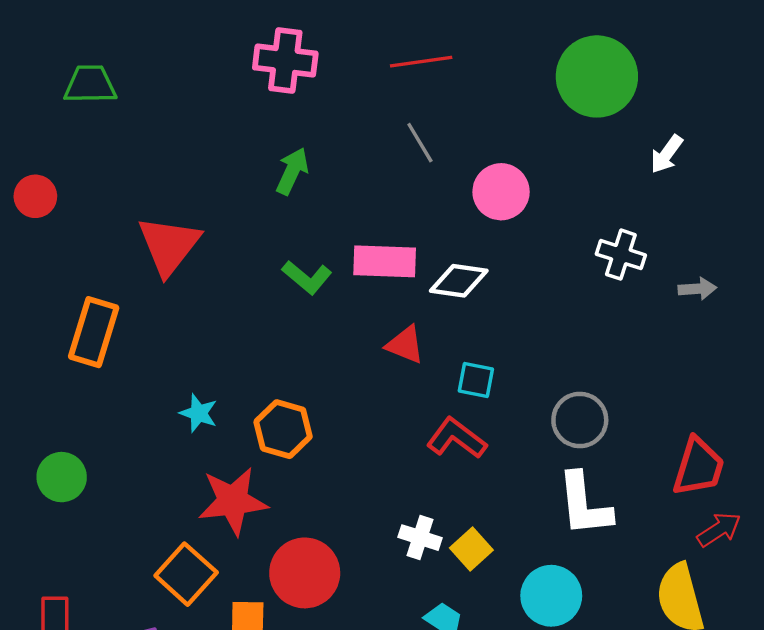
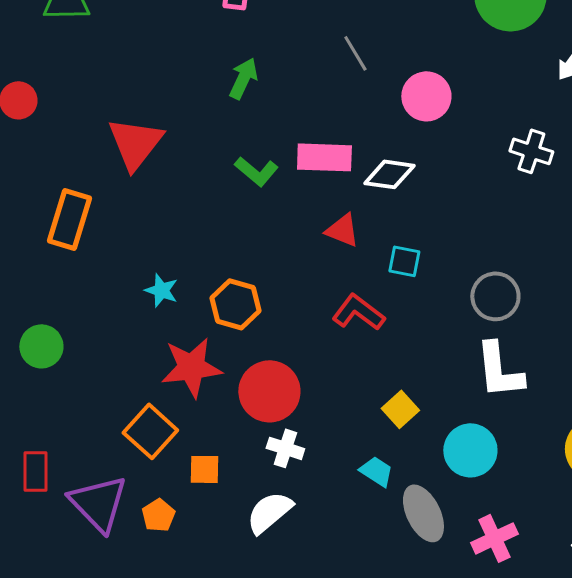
red L-shape: (457, 438) -> (358, 312), moved
white cross: (420, 538) -> (285, 448), moved
red circle: (305, 573) -> (269, 391), moved

